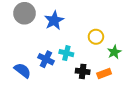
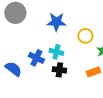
blue star: (54, 20) -> (56, 22), moved, turned 30
black cross: (83, 71) -> (59, 70), moved

